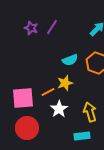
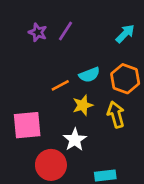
orange line: (48, 92) -> (60, 85), moved
yellow arrow: (90, 112) -> (116, 115), moved
red circle: (27, 128) -> (51, 165), moved

